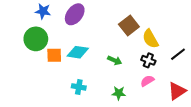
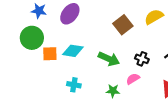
yellow semicircle: (150, 39) -> (154, 17), moved, turned 90
green arrow: (115, 60) -> (109, 59), size x1.5
pink semicircle: (147, 81) -> (133, 79), moved

